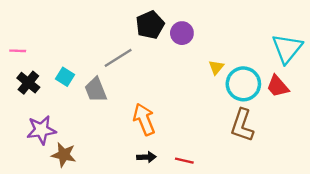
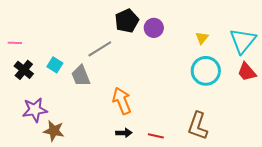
yellow triangle: (216, 67) -> (202, 38), moved
red trapezoid: (278, 86) -> (247, 72), moved
brown L-shape: (242, 125) -> (198, 126), moved

